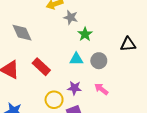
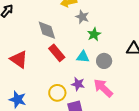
gray diamond: (22, 33) -> (47, 30), moved
red rectangle: (41, 67) -> (57, 53), moved
pink arrow: (101, 89) -> (103, 88), size x1.5

